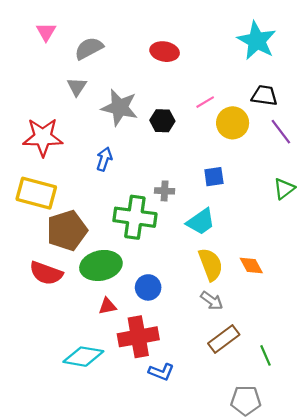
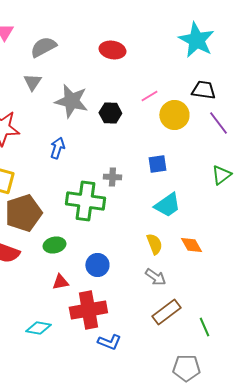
cyan trapezoid: (201, 222) -> (167, 205), moved
yellow semicircle: (211, 264) -> (154, 244), size x0.7
green ellipse: (101, 265) -> (54, 245), size x0.6
cyan diamond: (83, 357) -> (38, 328), size x0.7

